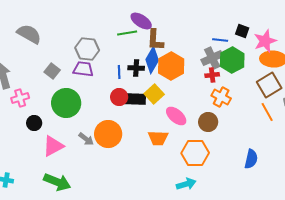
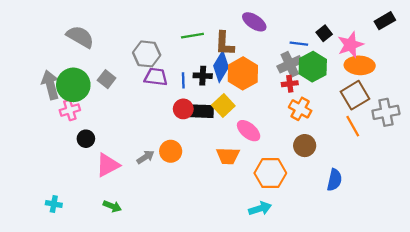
purple ellipse: (141, 21) -> (254, 22), moved
black square: (242, 31) -> (324, 33), turned 32
purple trapezoid: (83, 69) -> (156, 77), moved
green circle: (66, 103) -> (73, 85), moved
brown circle: (208, 122) -> (305, 146), moved
orange circle: (108, 134) -> (171, 151), size x0.7
gray arrow: (86, 139) -> (145, 157), turned -70
green arrow: (57, 182) -> (112, 206), size x0.6

